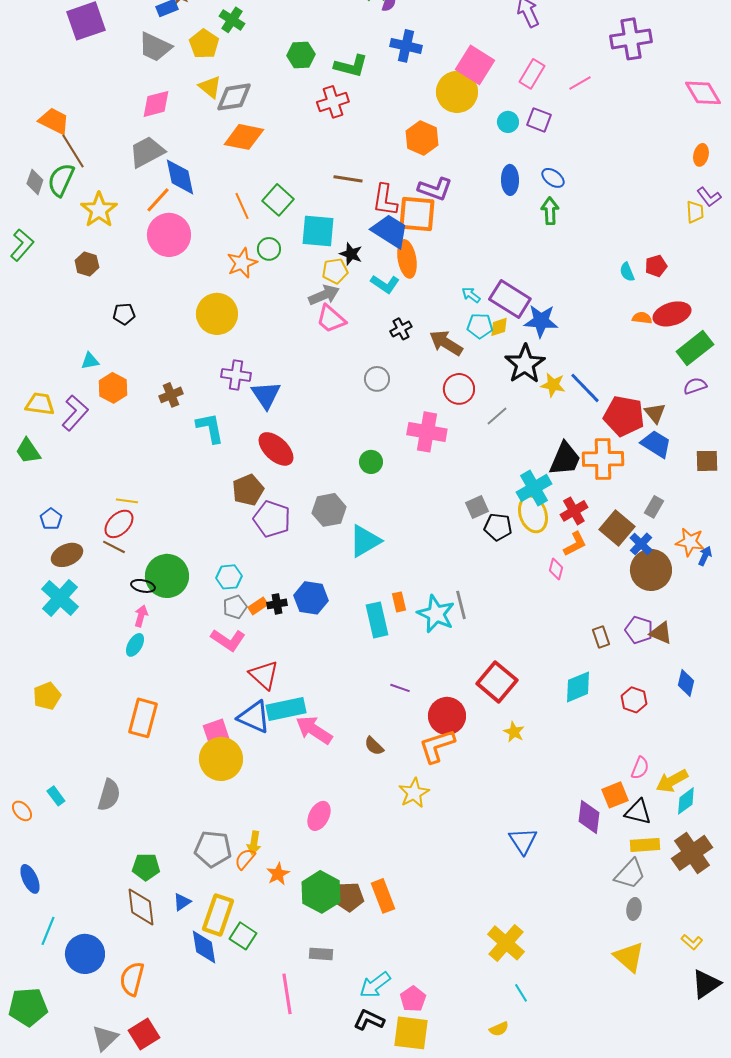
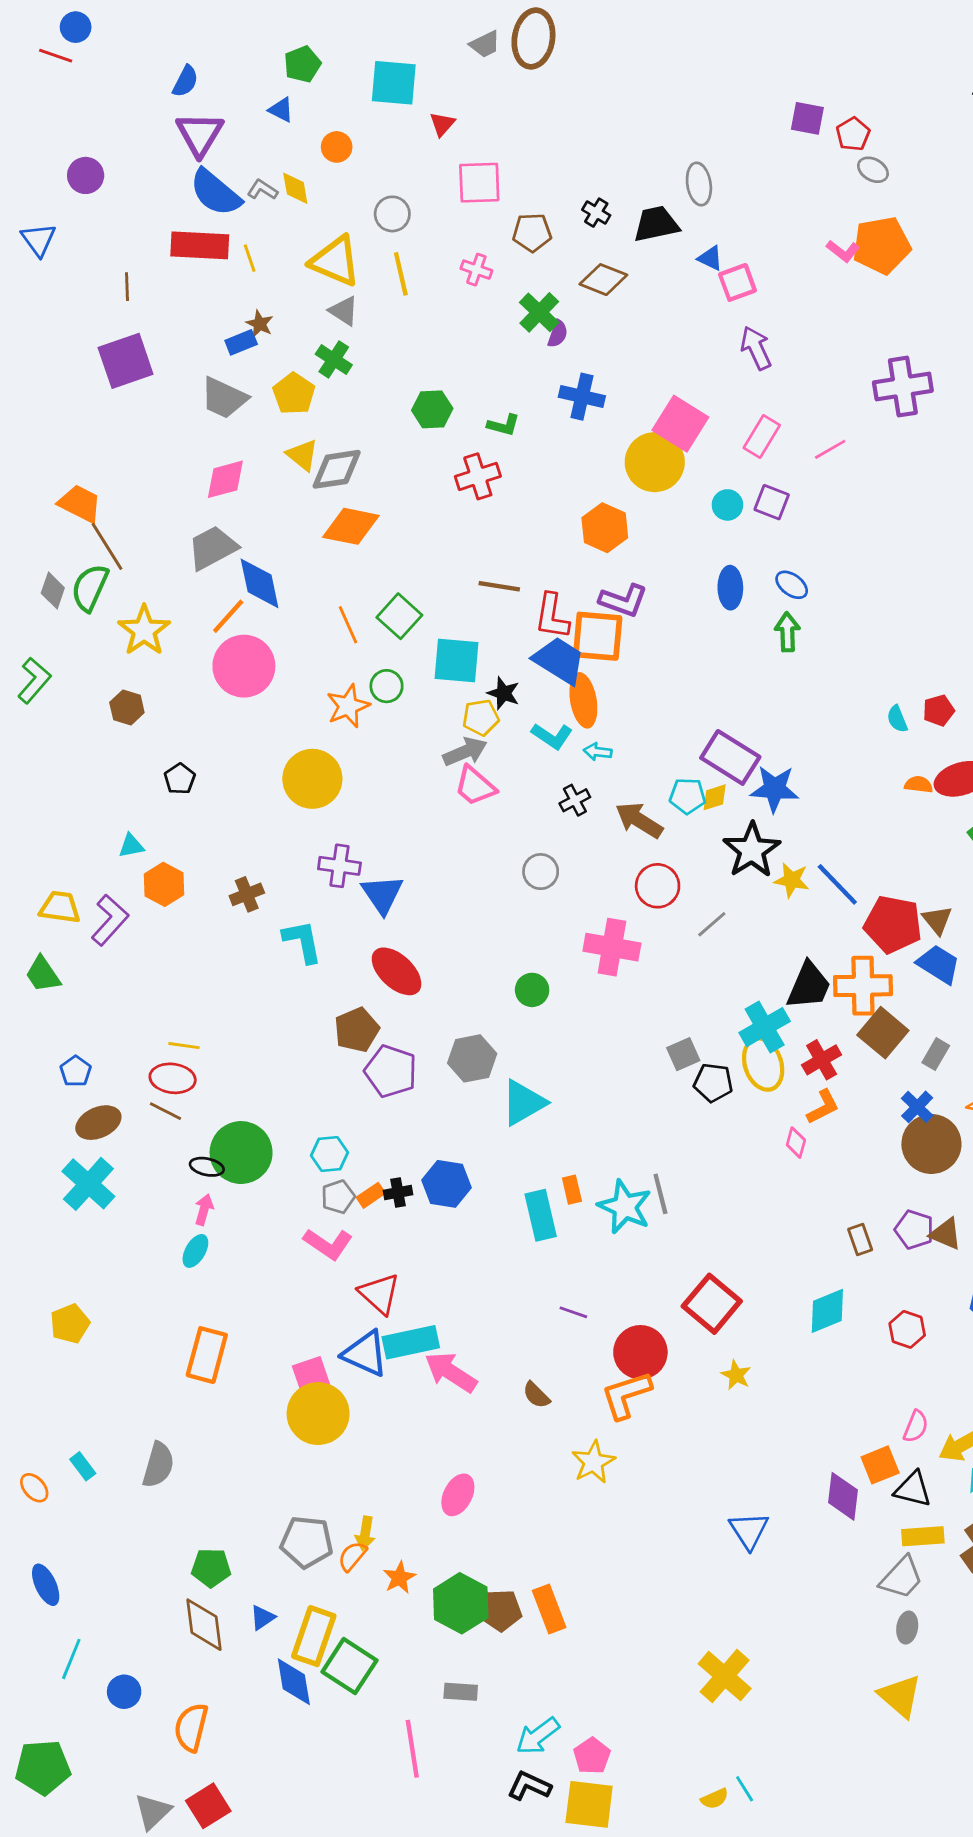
green L-shape: (351, 66) -> (504, 425), size x0.7
cyan arrow: (471, 295) -> (598, 752), moved, turned -30
black pentagon: (124, 314) -> (180, 779), turned -30
red ellipse: (119, 524) -> (173, 1078), turned 52
brown square: (617, 528) -> (883, 1033), moved
green square: (243, 936) -> (349, 1666), size x1.4
blue circle: (85, 954) -> (124, 1692), size x0.6
cyan line: (521, 993) -> (745, 1789), moved

